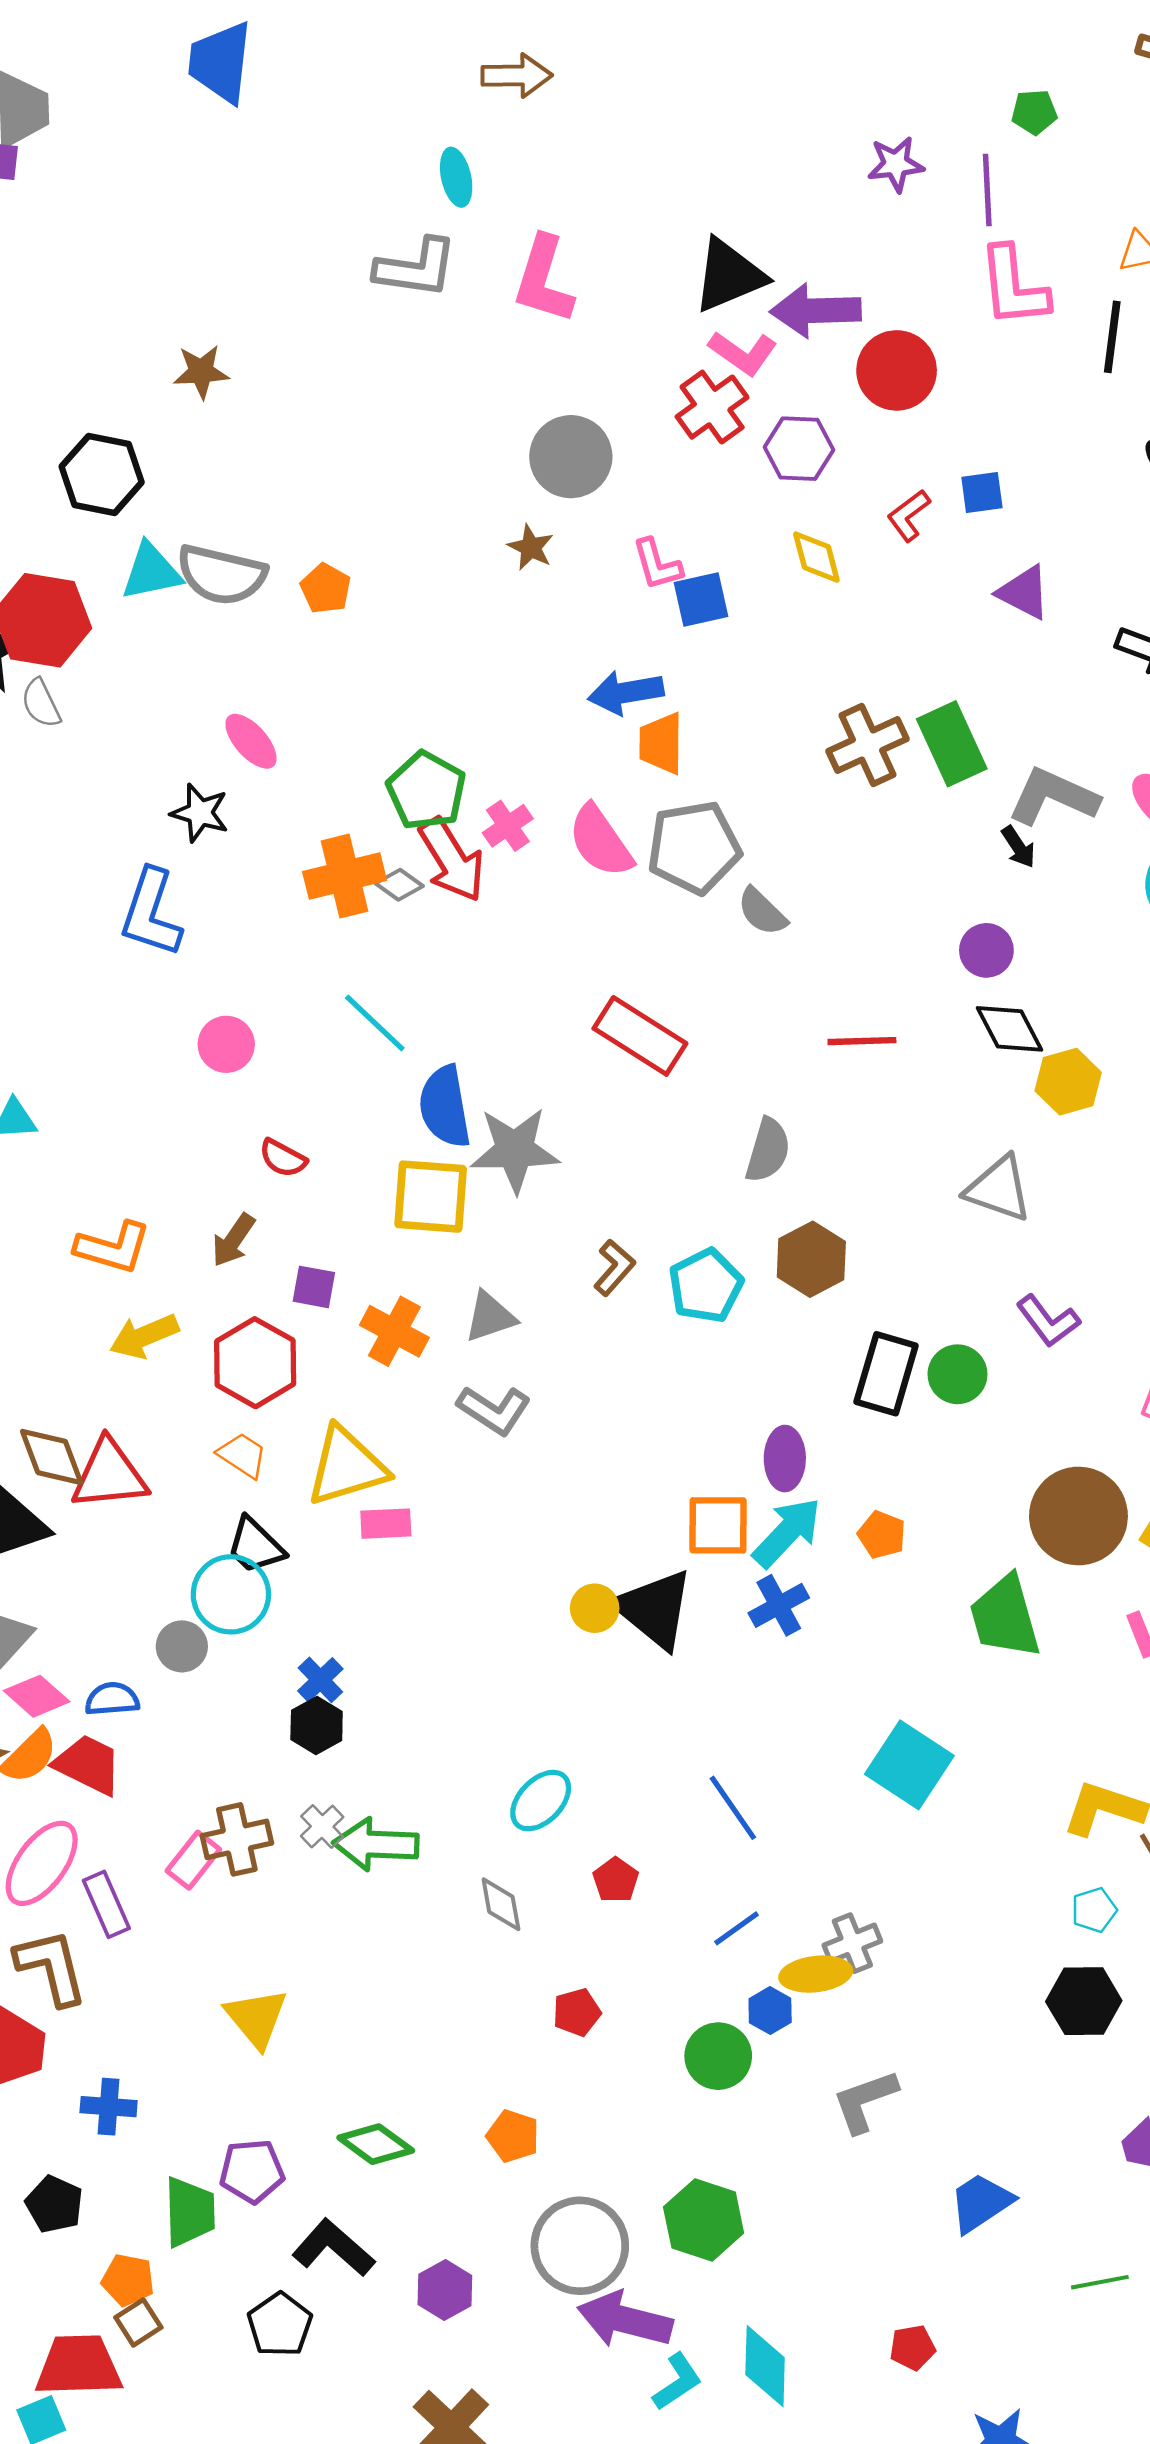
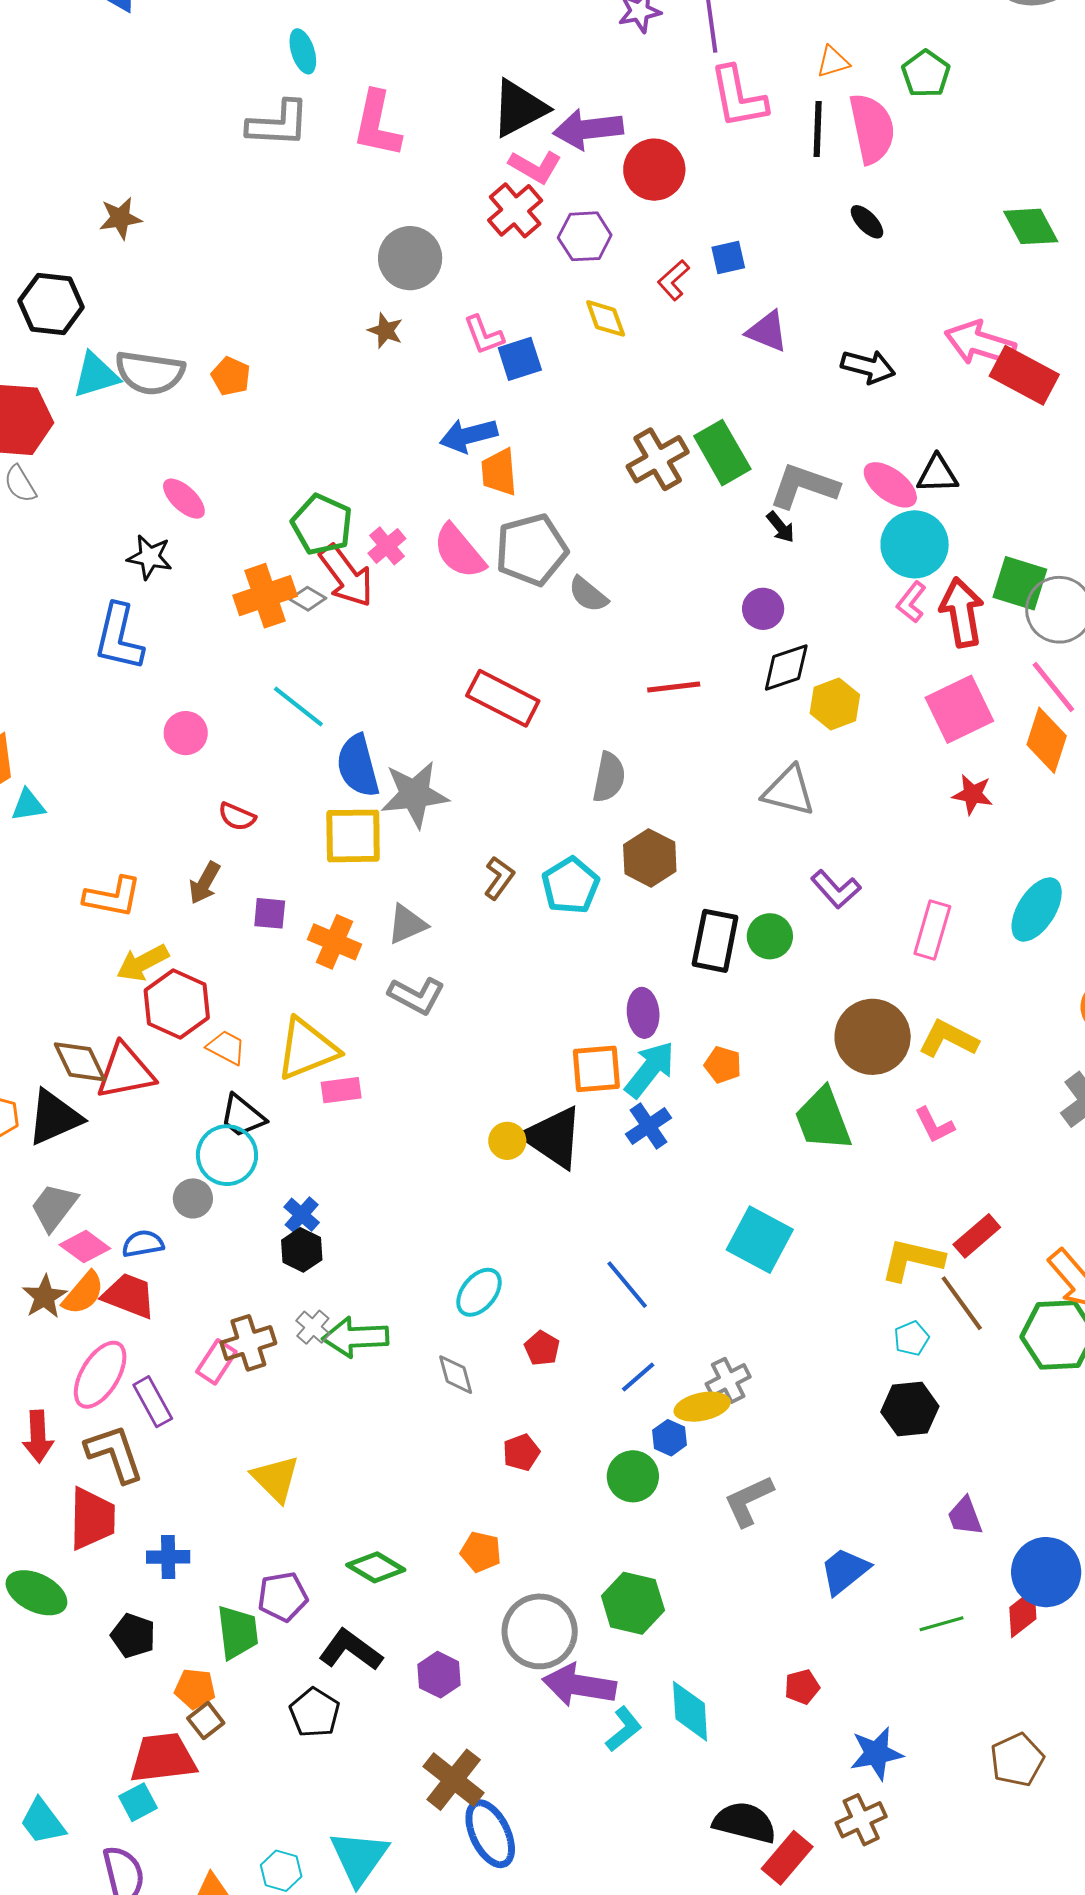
black diamond: (1010, 1029) -> (786, 667), turned -76
red hexagon: (255, 1363) -> (177, 1004), moved

